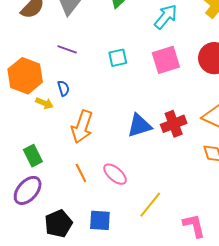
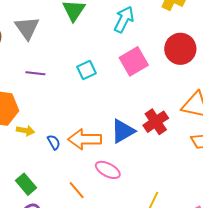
blue semicircle: (63, 88) -> (54, 142), moved
orange arrow: (82, 127) -> (85, 139), moved, turned 84
pink ellipse: (115, 174) -> (108, 170), moved

